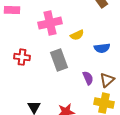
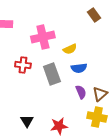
blue semicircle: (102, 48) -> (79, 68), moved
red cross: (22, 57) -> (23, 65), moved

